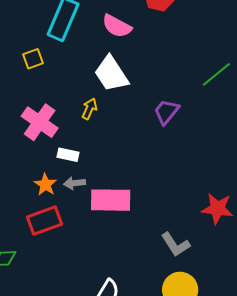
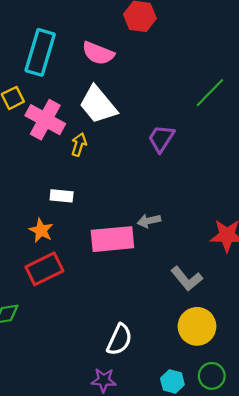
pink cross: (40, 122) -> (45, 120), moved
gray arrow: (75, 183) -> (149, 221), moved

